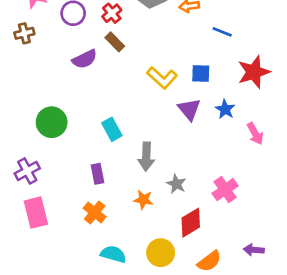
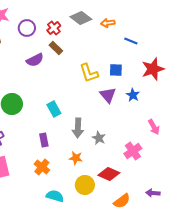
yellow L-shape: (162, 78) -> (89, 73), turned 30
pink arrow: (255, 134) -> (154, 127), moved
gray star: (176, 184) -> (99, 138), moved
red diamond: (191, 223) -> (109, 174), turned 55
yellow circle: (161, 253) -> (85, 185), moved

